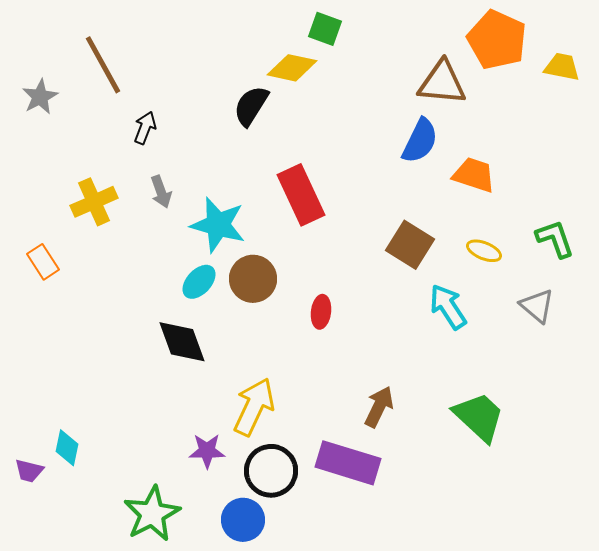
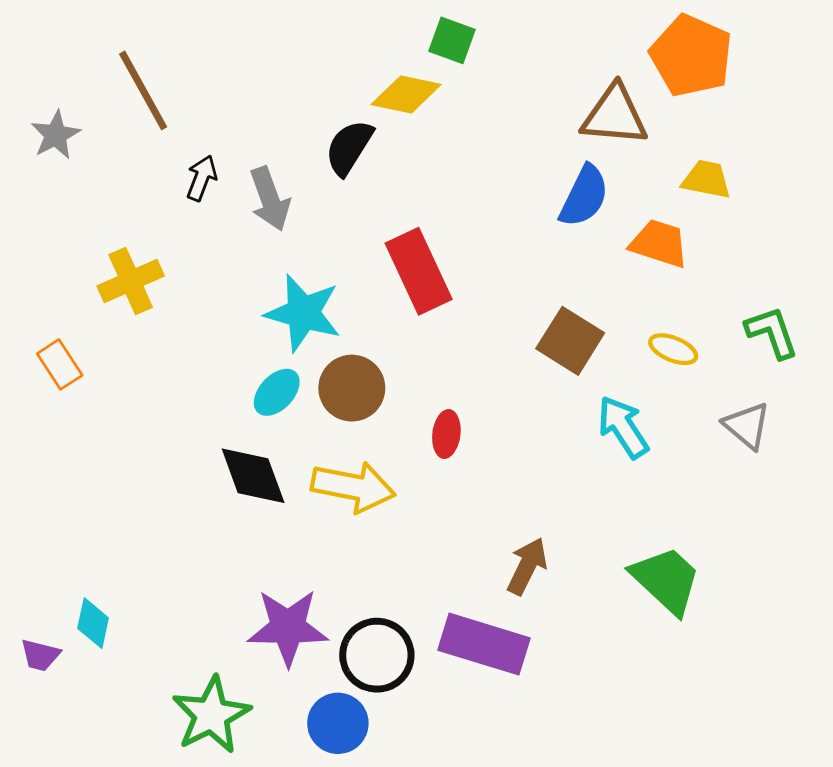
yellow trapezoid: (562, 67) -> (707, 179), moved
gray arrow: (161, 192) -> (270, 199), moved, size x1.4
yellow arrow: (254, 407) -> (353, 487), moved, turned 76
purple star: (207, 451) -> (288, 627), size x1.6

